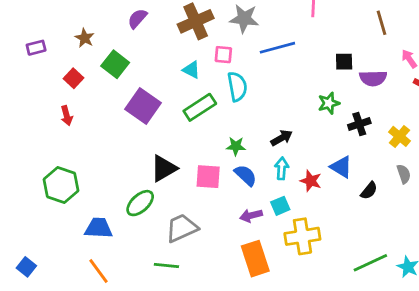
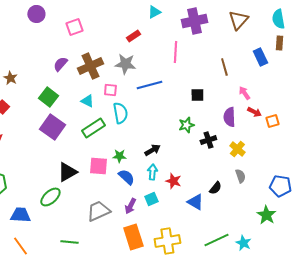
purple semicircle: (137, 19) -> (60, 64), moved
green square: (115, 64) -> (48, 97), moved
purple semicircle: (373, 78) -> (229, 117), moved, turned 90
blue triangle: (341, 167) -> (195, 202), moved
pink square: (208, 177) -> (98, 166), moved
purple arrow: (251, 216) -> (130, 206), turned -49
gray trapezoid: (182, 228) -> (98, 211), moved
yellow cross: (302, 236) -> (167, 241), moved

